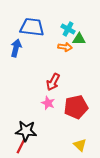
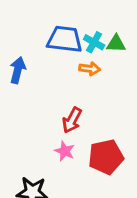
blue trapezoid: (32, 27) -> (65, 39), moved
green triangle: (79, 39) -> (116, 44), moved

